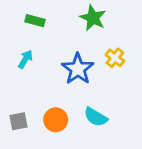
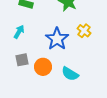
orange circle: (56, 120) -> (43, 67), moved
gray square: (19, 121) -> (22, 60), moved

